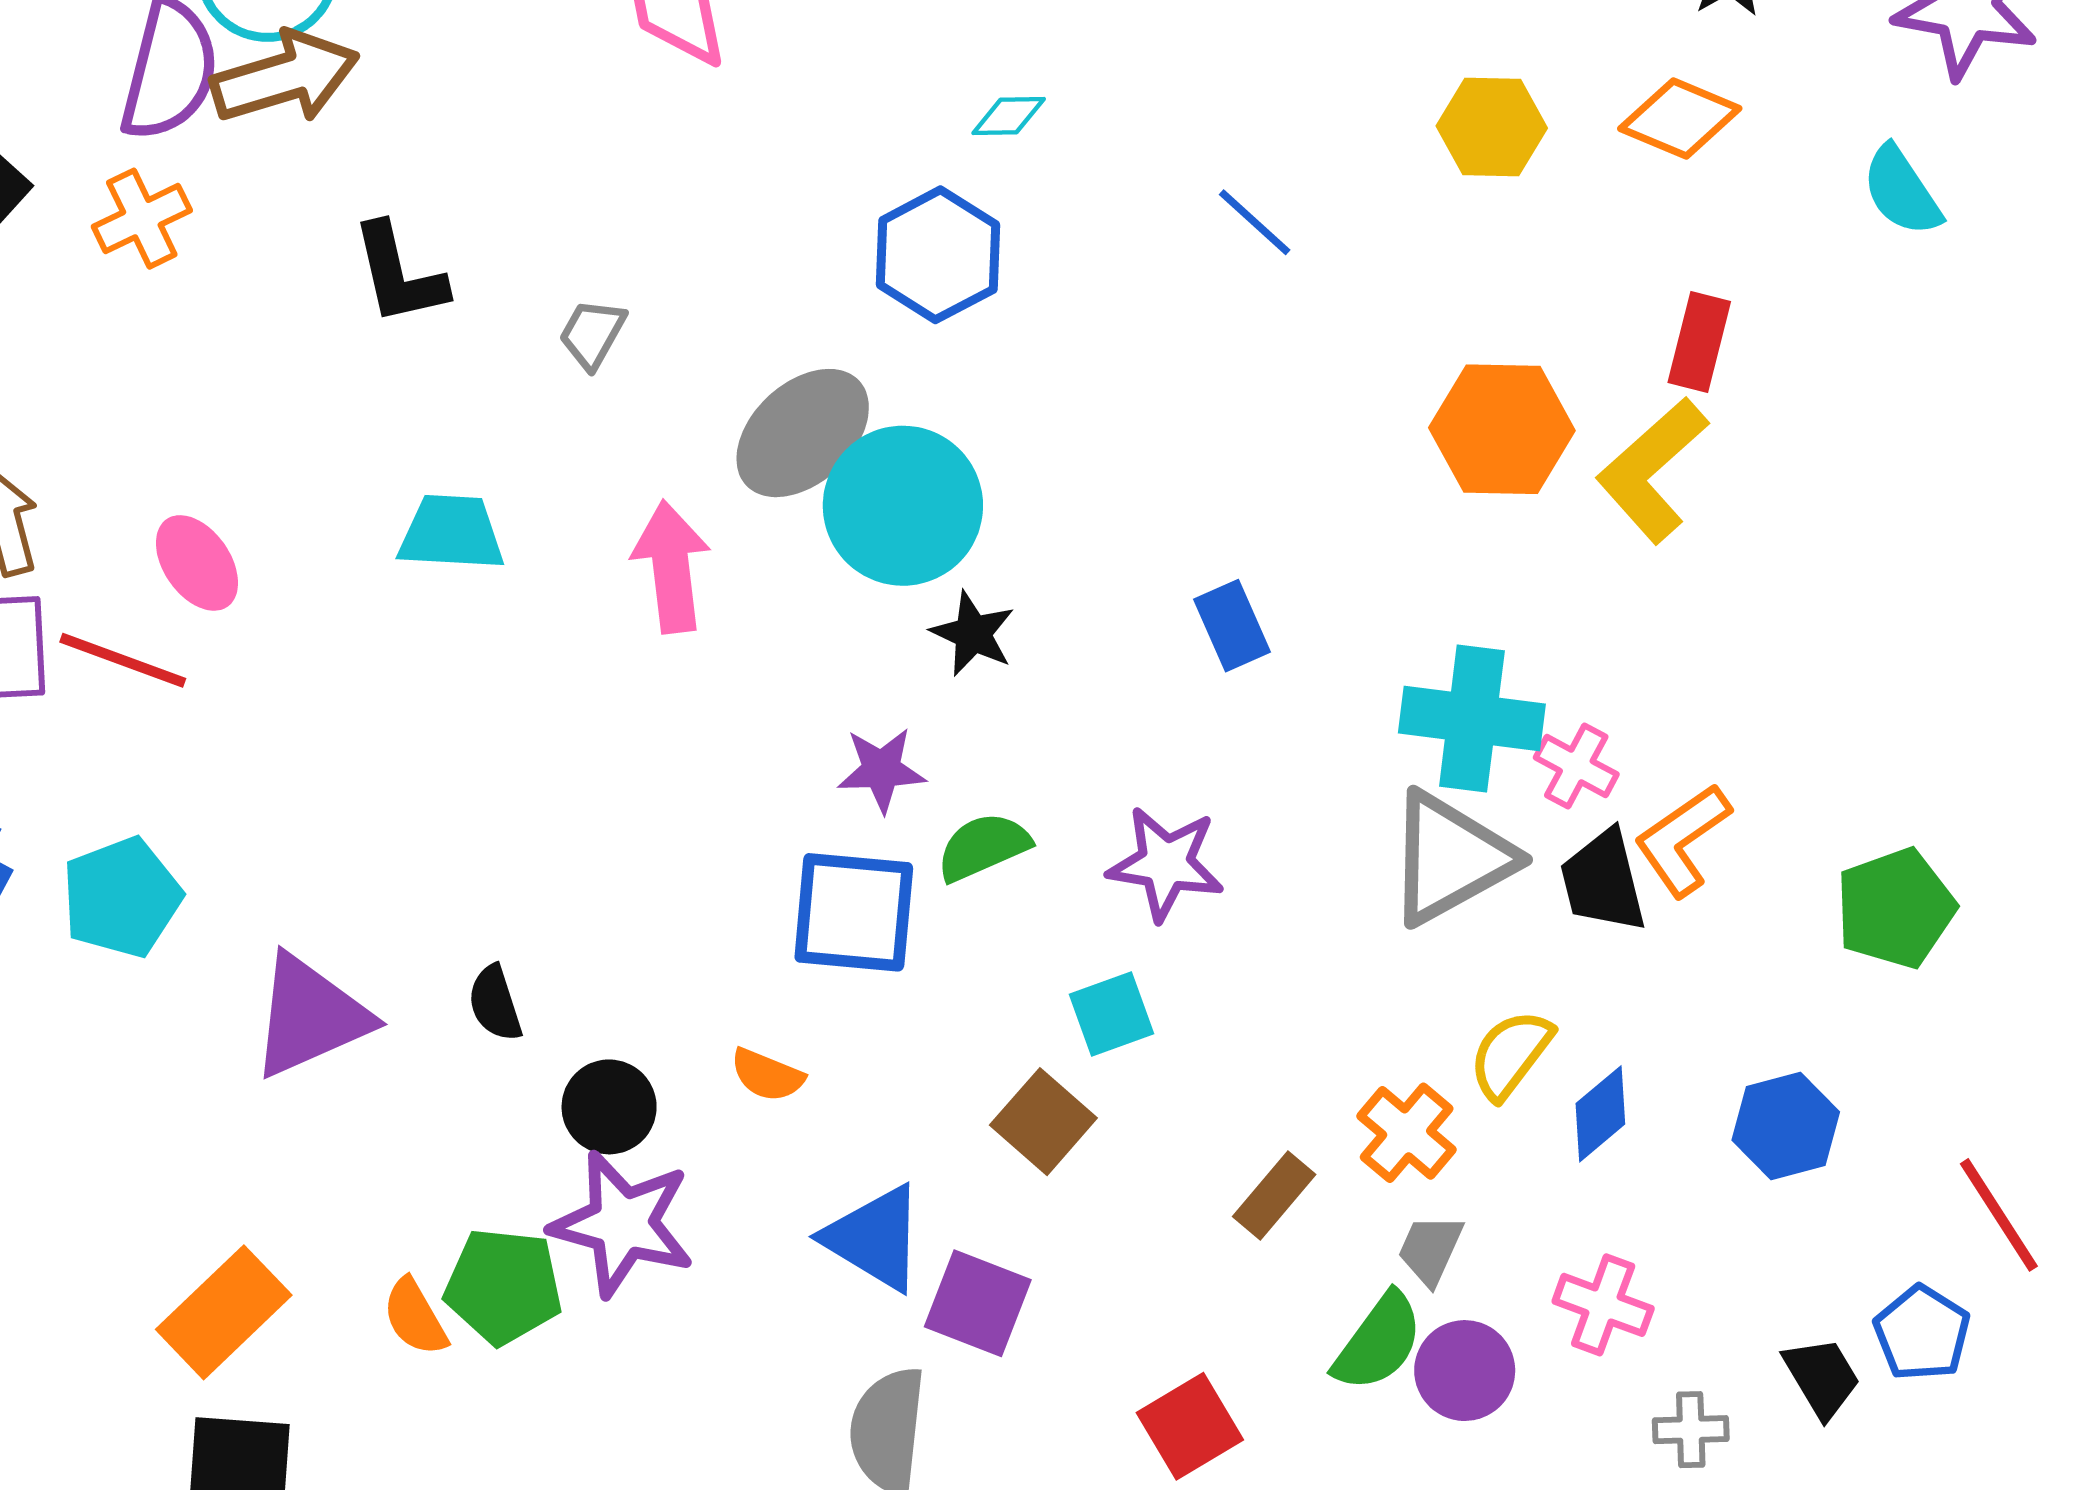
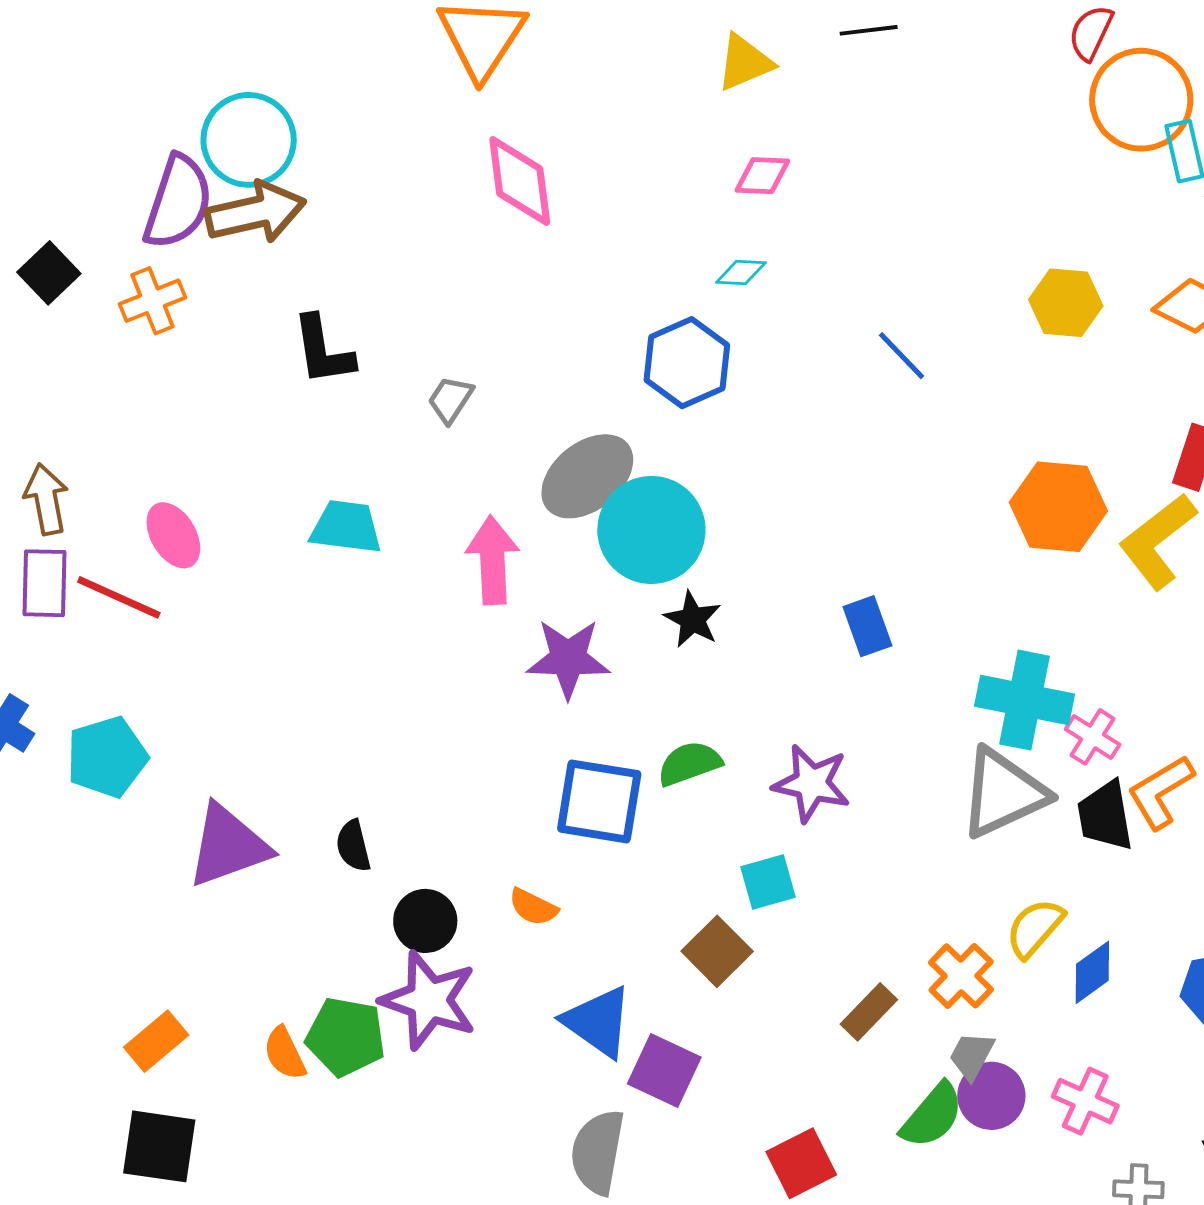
purple star: (881, 770) -> (568, 659), moved, size x1.4
orange rectangle: (224, 1312) -> (156, 1041), size x0.7
purple circle: (1465, 1371) -> (991, 1096), moved

